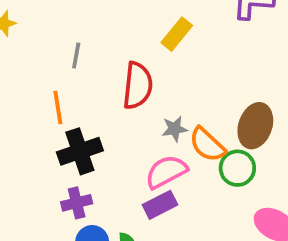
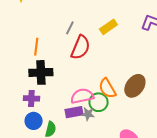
gray line: (76, 55) -> (70, 28), moved
gray star: (175, 129) -> (88, 114), moved
green circle: (237, 168) -> (99, 102), moved

